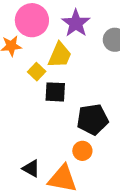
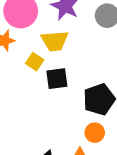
yellow trapezoid: (60, 55) -> (55, 41), turned 72

